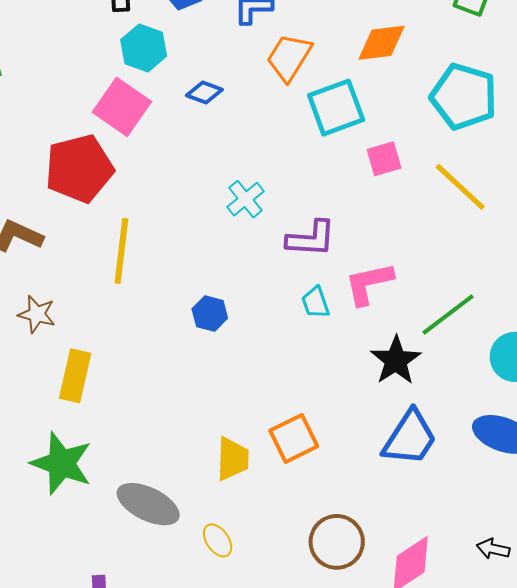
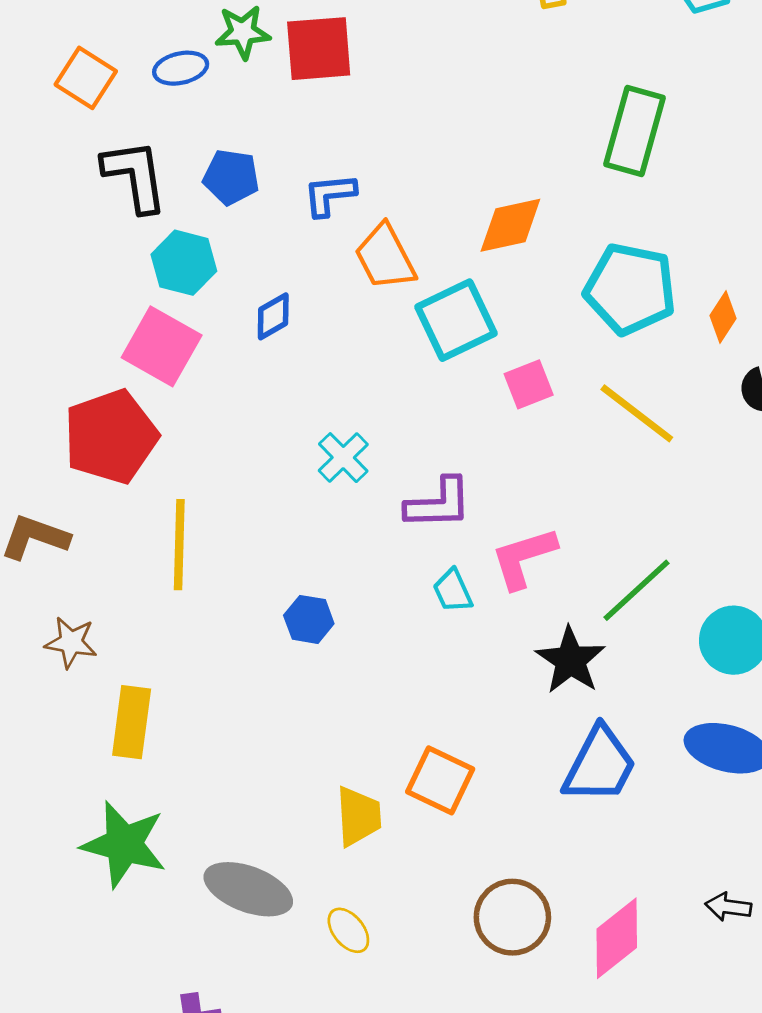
orange trapezoid: (289, 57) -> (385, 257), turned -54
blue diamond: (204, 93) -> (273, 316), turned -45
orange square: (294, 438) -> (440, 780), turned -33

